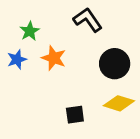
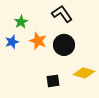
black circle: (115, 64) -> (64, 45), moved

